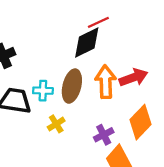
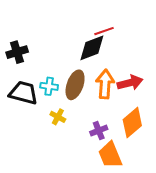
yellow cross: (56, 124) -> (58, 117), turned -35

